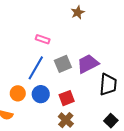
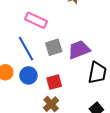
pink rectangle: (43, 39) -> (36, 20), size x1.5
blue line: (36, 68) -> (26, 49), turned -65

